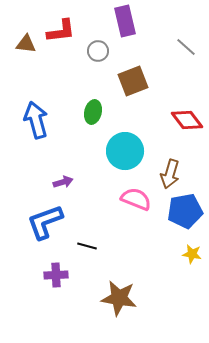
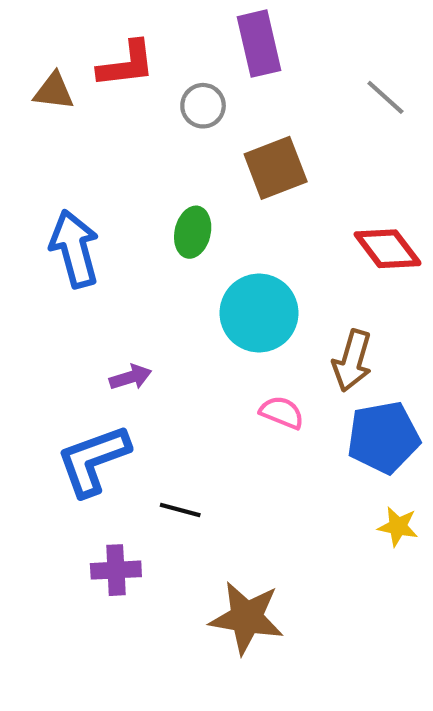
pink semicircle: (136, 199) -> (282, 413), size x0.7

